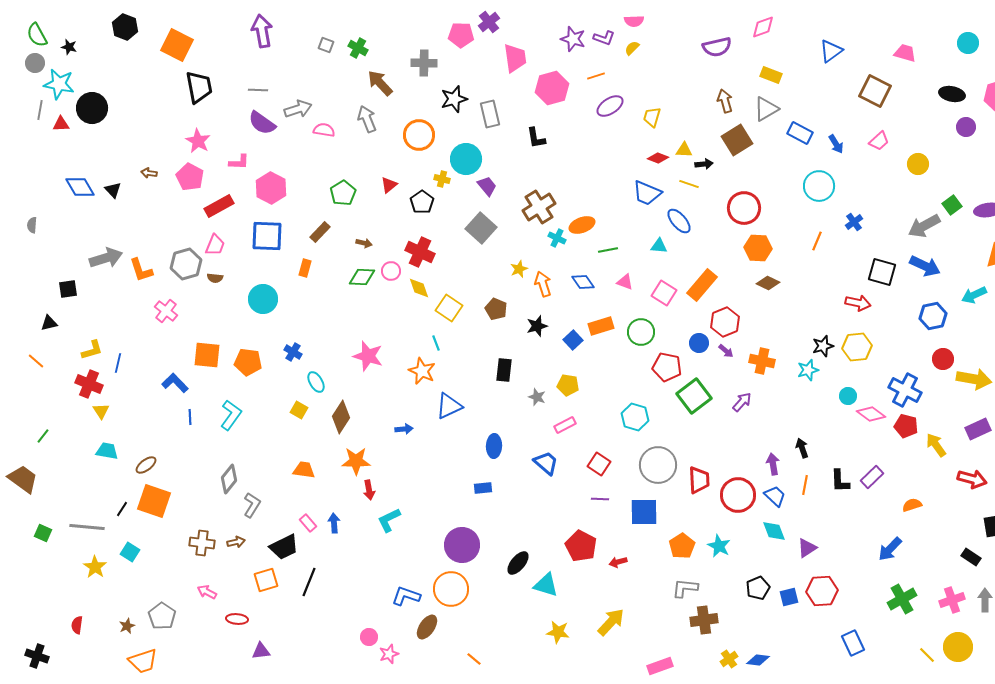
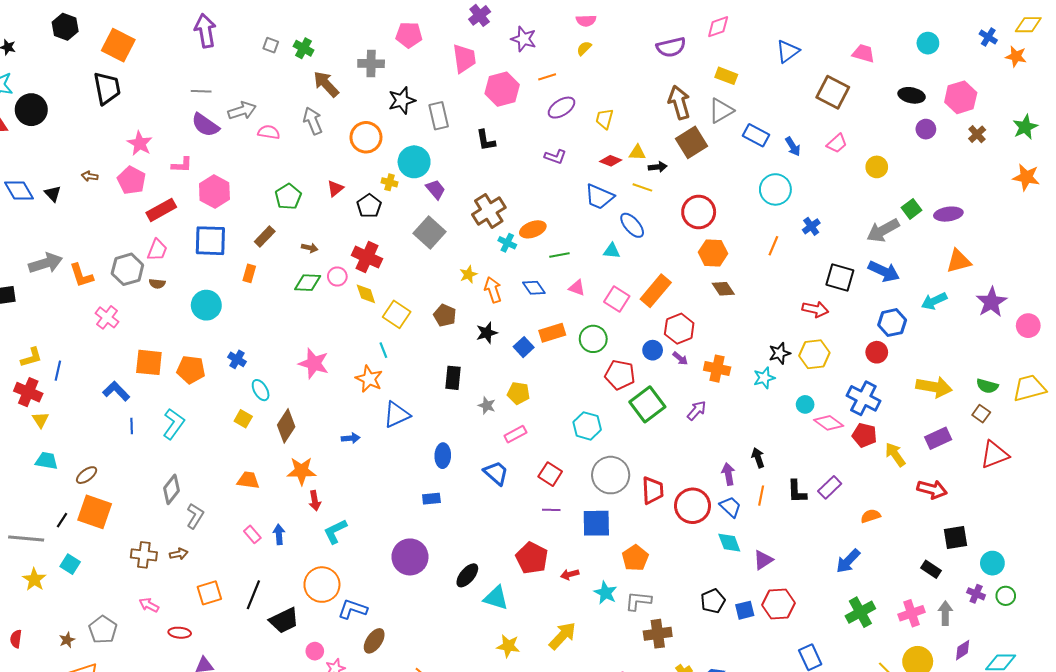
purple cross: (489, 22) -> (480, 15), moved
purple L-shape: (604, 38) -> (555, 157), moved
black trapezoid: (199, 87) -> (107, 88), moved
brown arrow: (725, 101) -> (679, 102), size x1.4
brown diamond: (768, 283) -> (723, 289), turned 30
red circle: (943, 359) -> (877, 352), moved
cyan star: (719, 546) -> (605, 593), moved
black trapezoid: (284, 547) -> (284, 620), moved
orange circle: (451, 589) -> (322, 585), moved

